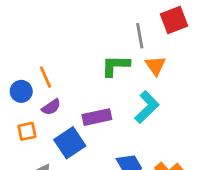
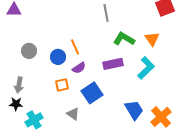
gray line: (140, 36) -> (106, 13), moved
green L-shape: (115, 66) -> (124, 39), turned 30
purple rectangle: (97, 117) -> (113, 64), moved

